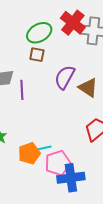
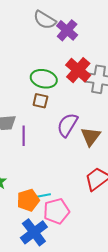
green ellipse: (39, 33) -> (44, 79), turned 40
brown triangle: (88, 88) -> (91, 136), turned 30
blue cross: (71, 178) -> (34, 232), moved, turned -32

